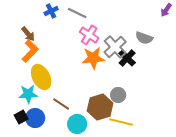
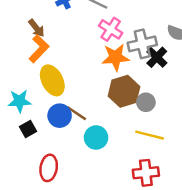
gray cross: (115, 47) -> (142, 44), turned 30
cyan star: (28, 94) -> (19, 101), moved
brown hexagon: (100, 107) -> (124, 91), moved
blue circle: (35, 118) -> (60, 116), moved

